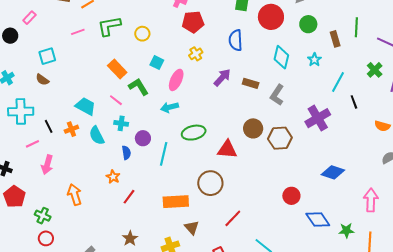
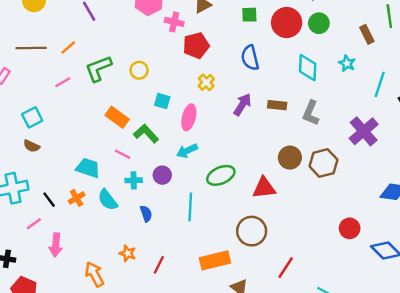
green circle: (308, 24) -> (319, 23), moved
purple circle: (143, 138) -> (162, 175), moved
orange star: (113, 177) -> (128, 253), moved

